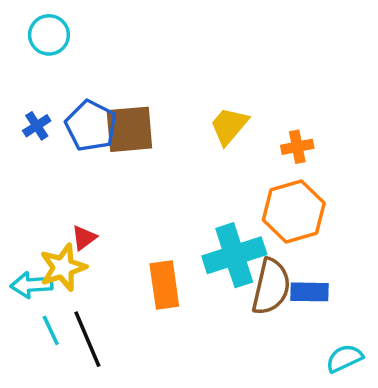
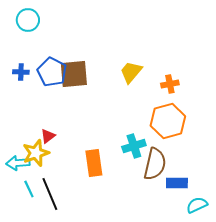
blue cross: (37, 126) -> (21, 72), turned 35
cyan cross: (234, 255) -> (134, 146), size x0.7
blue rectangle: (309, 292) -> (177, 183), moved

